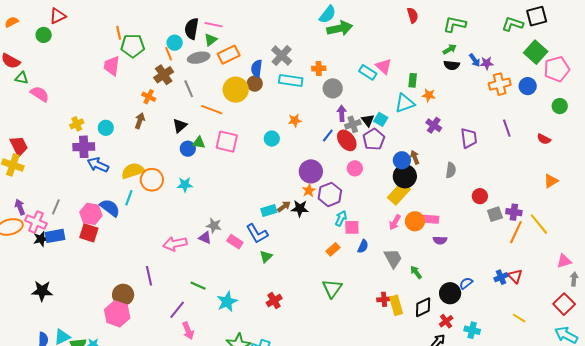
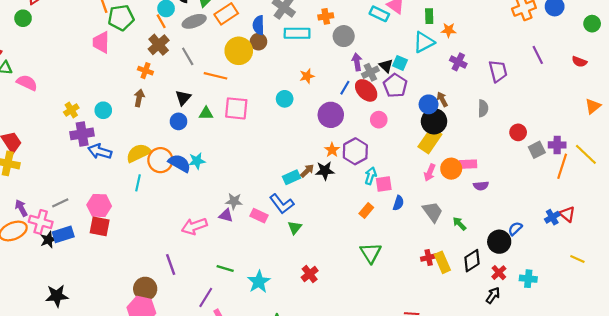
blue circle: (188, 149) -> (178, 121), moved
purple circle: (311, 171) -> (331, 115), moved
gray line: (56, 207) -> (60, 203), turned 49
blue semicircle: (110, 208) -> (180, 163), moved

